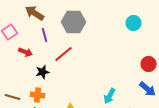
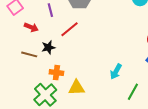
orange cross: (38, 95) -> (56, 73), moved
brown line: (12, 97) -> (29, 54), moved

